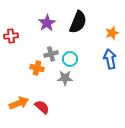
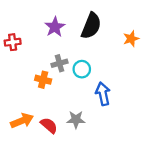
blue arrow: (110, 59) -> (103, 94), moved
gray star: (65, 78) -> (76, 120), moved

